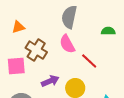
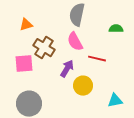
red line: (89, 61) -> (97, 59), turned -30
purple arrow: (50, 81) -> (67, 69), moved, turned -36

